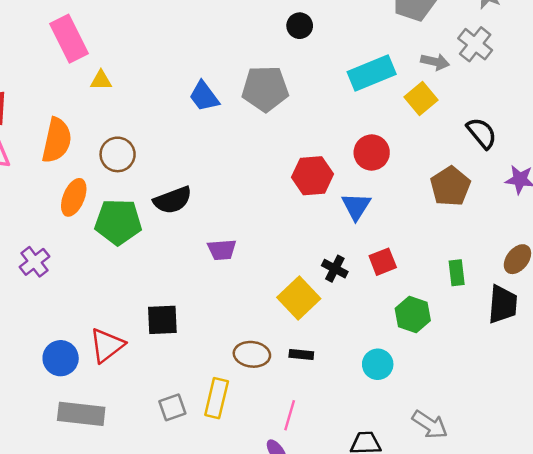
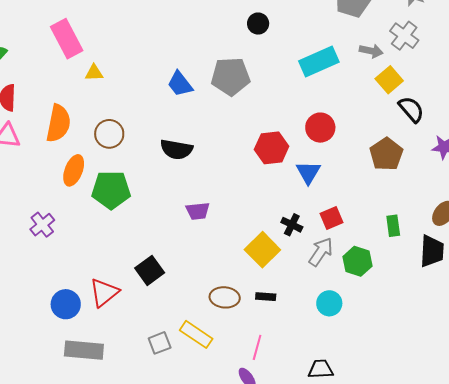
yellow square: (421, 98) -> (389, 80), moved
black semicircle: (173, 200) -> (176, 149), moved, turned 32
black square: (162, 320) -> (150, 270), turned -32
yellow rectangle: (217, 398) -> (196, 334), turned -68
gray arrow: (430, 425) -> (321, 252), moved, turned -88

